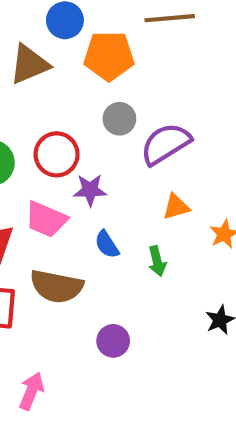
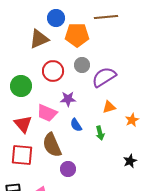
red circle: (57, 154) -> (53, 71), moved
brown semicircle: (57, 286) -> (52, 145), turned 55
purple circle: (113, 341) -> (68, 169), moved

